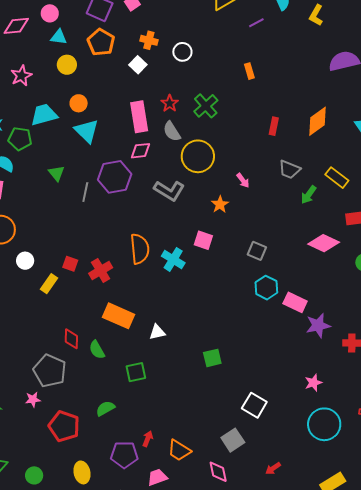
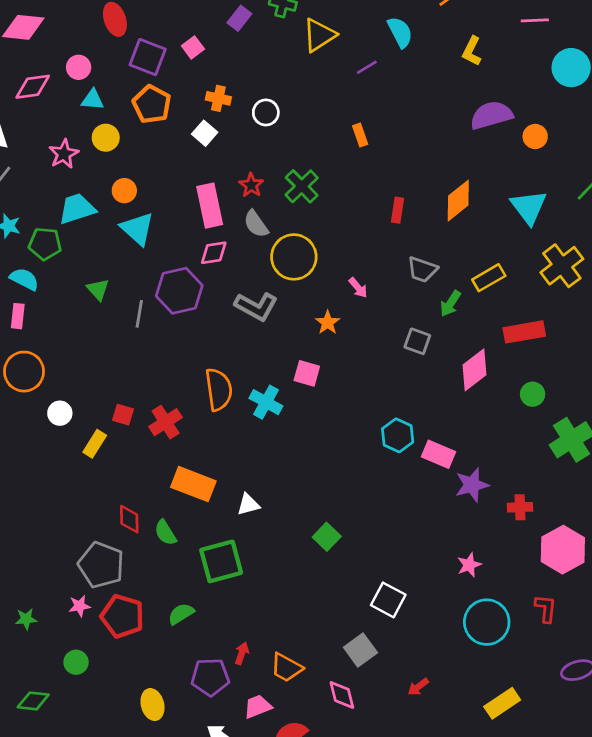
yellow L-shape: (316, 15) -> (472, 51), moved
pink star: (21, 76) -> (64, 154), moved
yellow rectangle: (337, 178) -> (489, 278), turned -65
pink diamond: (324, 243) -> (474, 370), turned -60
gray square: (257, 251) -> (417, 341), moved
green square: (212, 358) -> (327, 537), turned -30
green square: (136, 372) -> (221, 561), size x1.5
red pentagon: (64, 426) -> (122, 616), moved
green circle: (34, 475) -> (76, 662), moved

